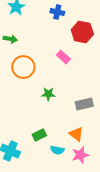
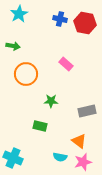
red hexagon: (82, 32) -> (85, 23), moved
green rectangle: (39, 135) -> (40, 126), moved, turned 40

